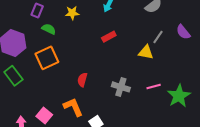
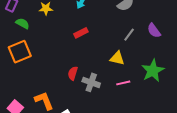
yellow triangle: (146, 52) -> (117, 58), moved
red semicircle: (82, 80) -> (73, 73), moved
green star: (179, 96) -> (153, 71), moved

